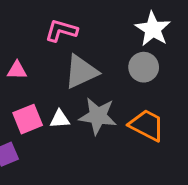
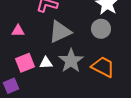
gray star: (98, 116) -> (71, 61), turned 30

